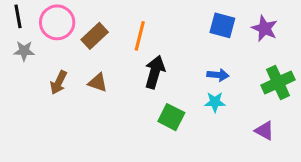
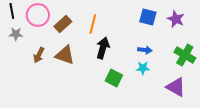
brown triangle: (98, 83) -> (65, 55), size x1.5
green cross: (278, 83) -> (185, 55), turned -35
purple triangle: (264, 131) -> (176, 87), size x1.5

